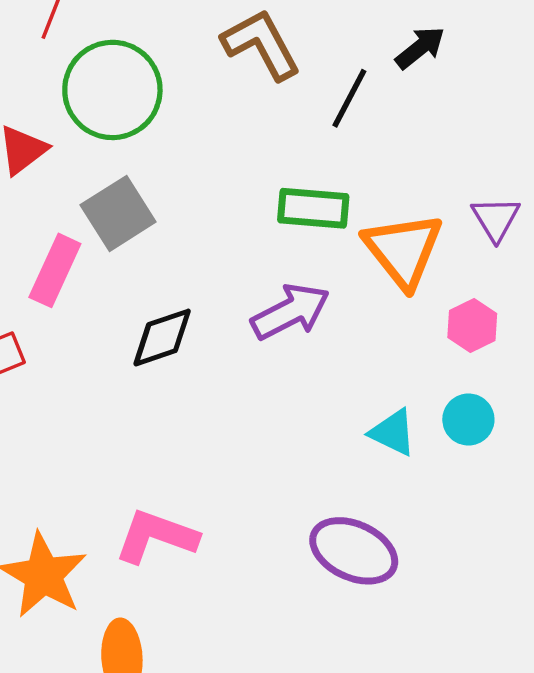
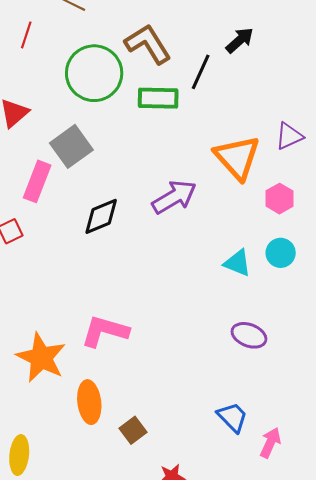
green circle: (112, 90) -> (94, 73), moved
green rectangle: (313, 208) -> (158, 98), moved
purple triangle: (496, 219) -> (289, 136), turned 40
purple ellipse: (354, 551) -> (249, 335), moved, size x0.7

